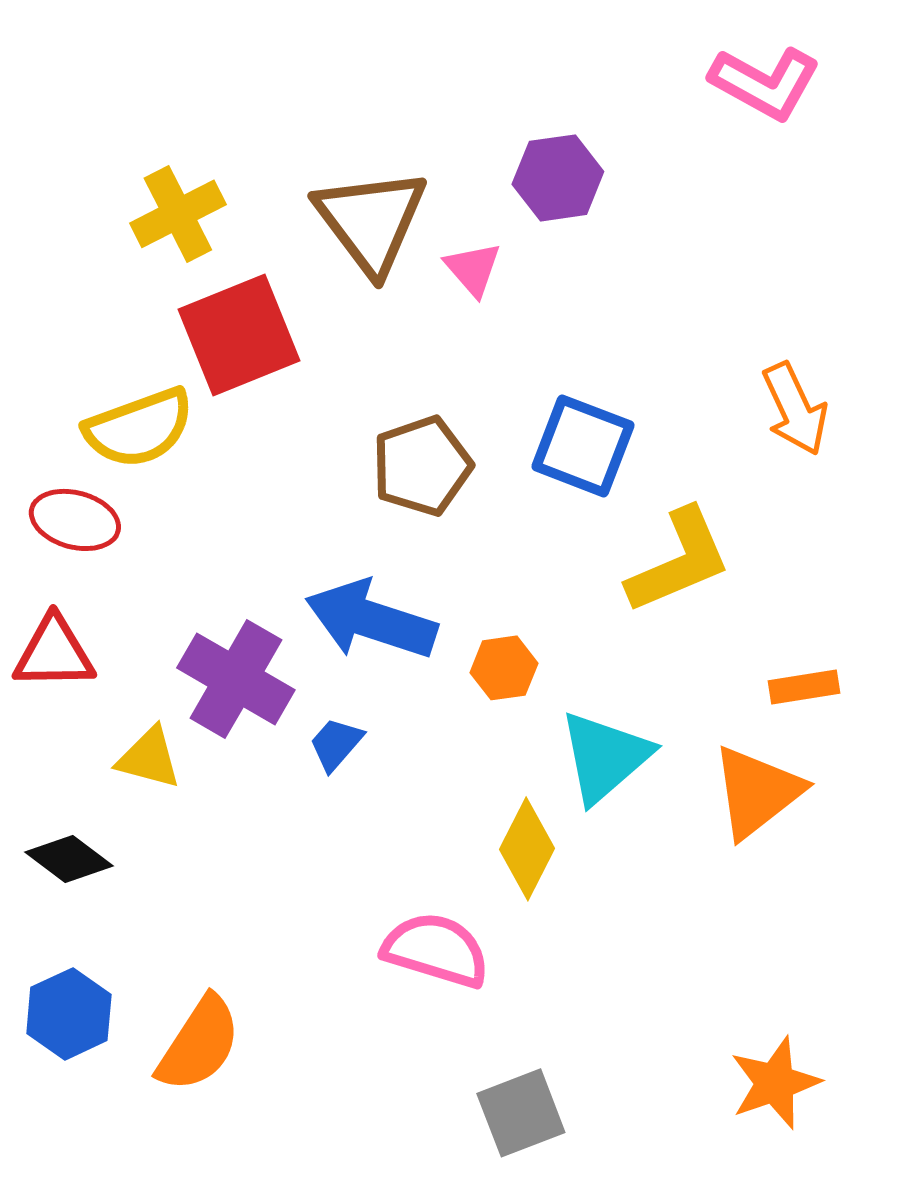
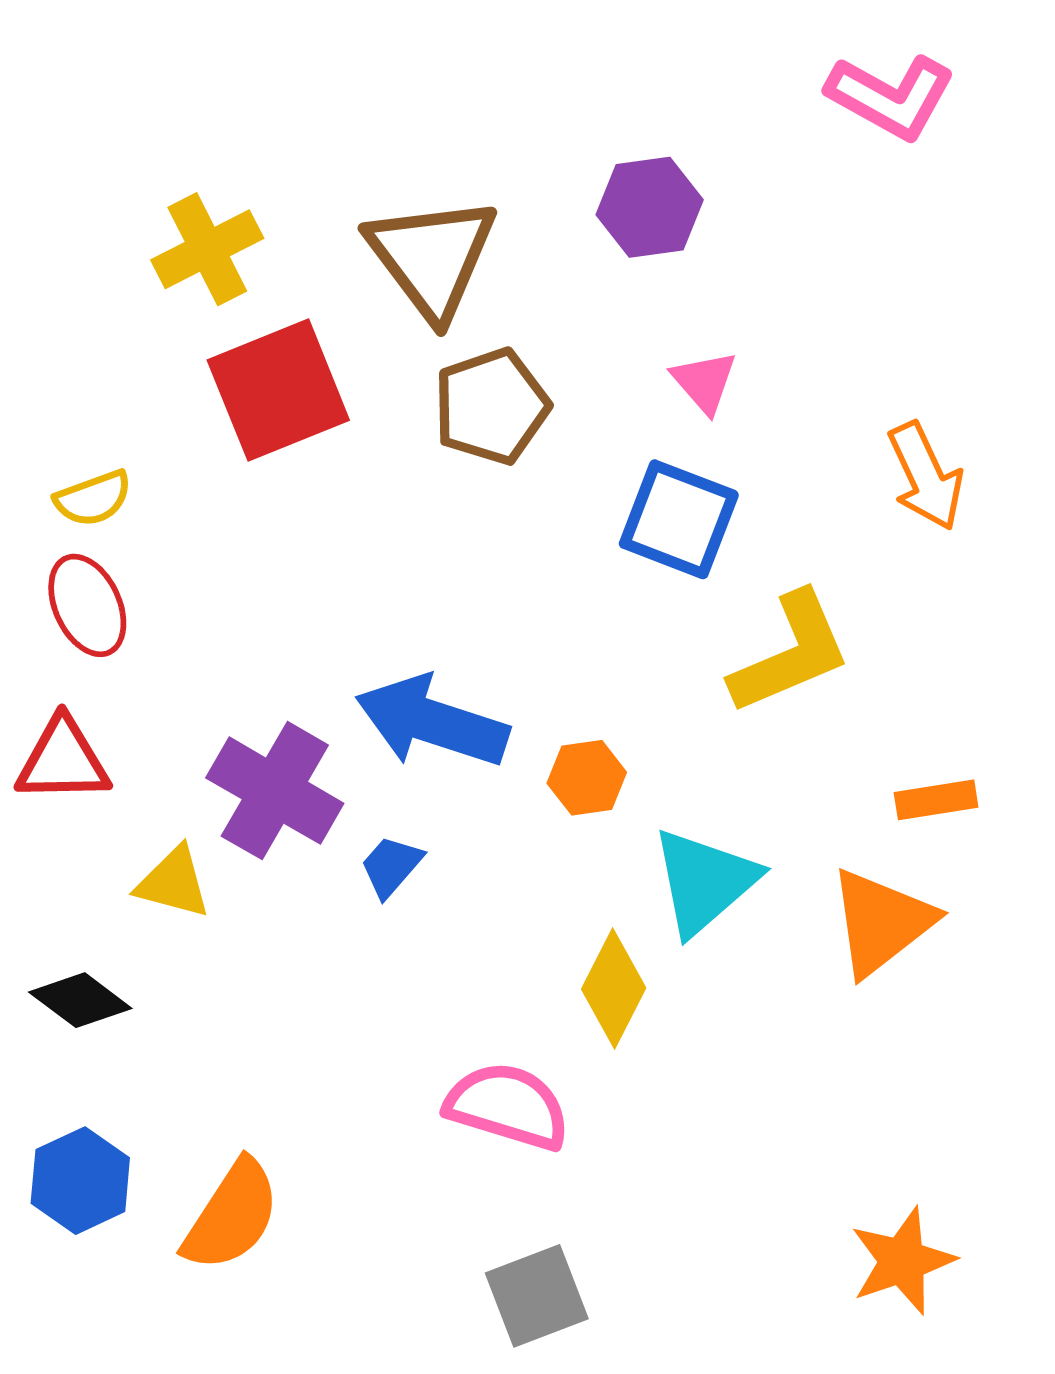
pink triangle: (473, 269) -> (704, 382), moved
yellow semicircle: (139, 428) -> (93, 498), moved, size x0.6
brown pentagon: (422, 466) -> (491, 406), moved
red ellipse: (75, 520) -> (87, 605), turned 50
gray square: (521, 1113) -> (537, 1296), moved

